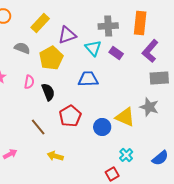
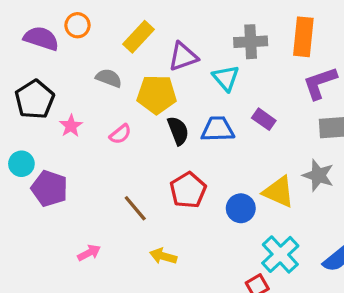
purple L-shape: (150, 51) -> (320, 83), turned 30
purple rectangle: (116, 53) -> (264, 119), moved
yellow pentagon: (51, 58) -> (157, 94), turned 30
pink semicircle: (29, 82) -> (120, 134), turned 40
black semicircle: (48, 92) -> (178, 131), moved
cyan cross: (126, 155) -> (280, 254), size x1.6

